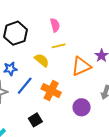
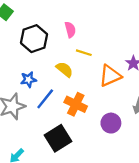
pink semicircle: (55, 25) -> (70, 30), moved
yellow line: (59, 46) -> (84, 53), turned 32
black square: (35, 120) -> (58, 138), size x1.6

